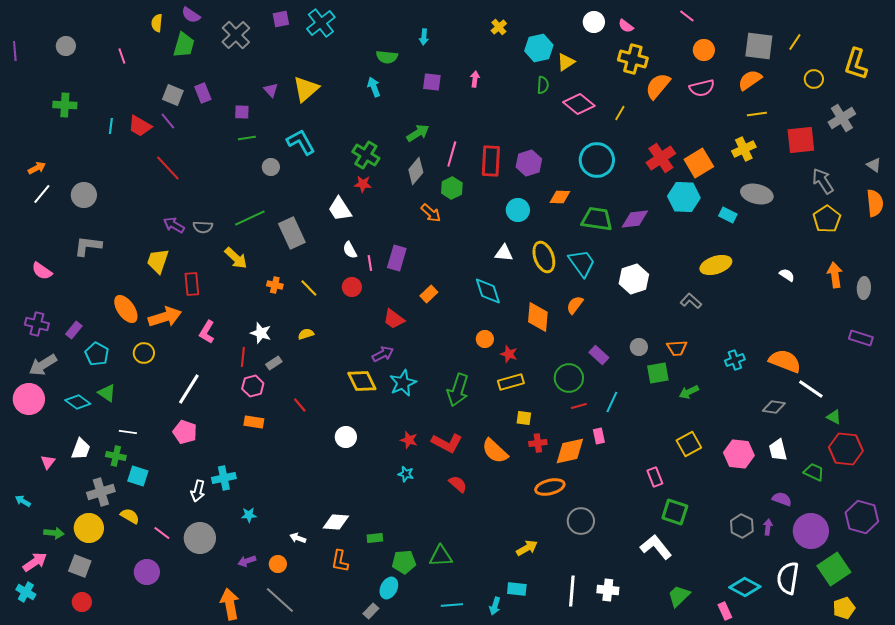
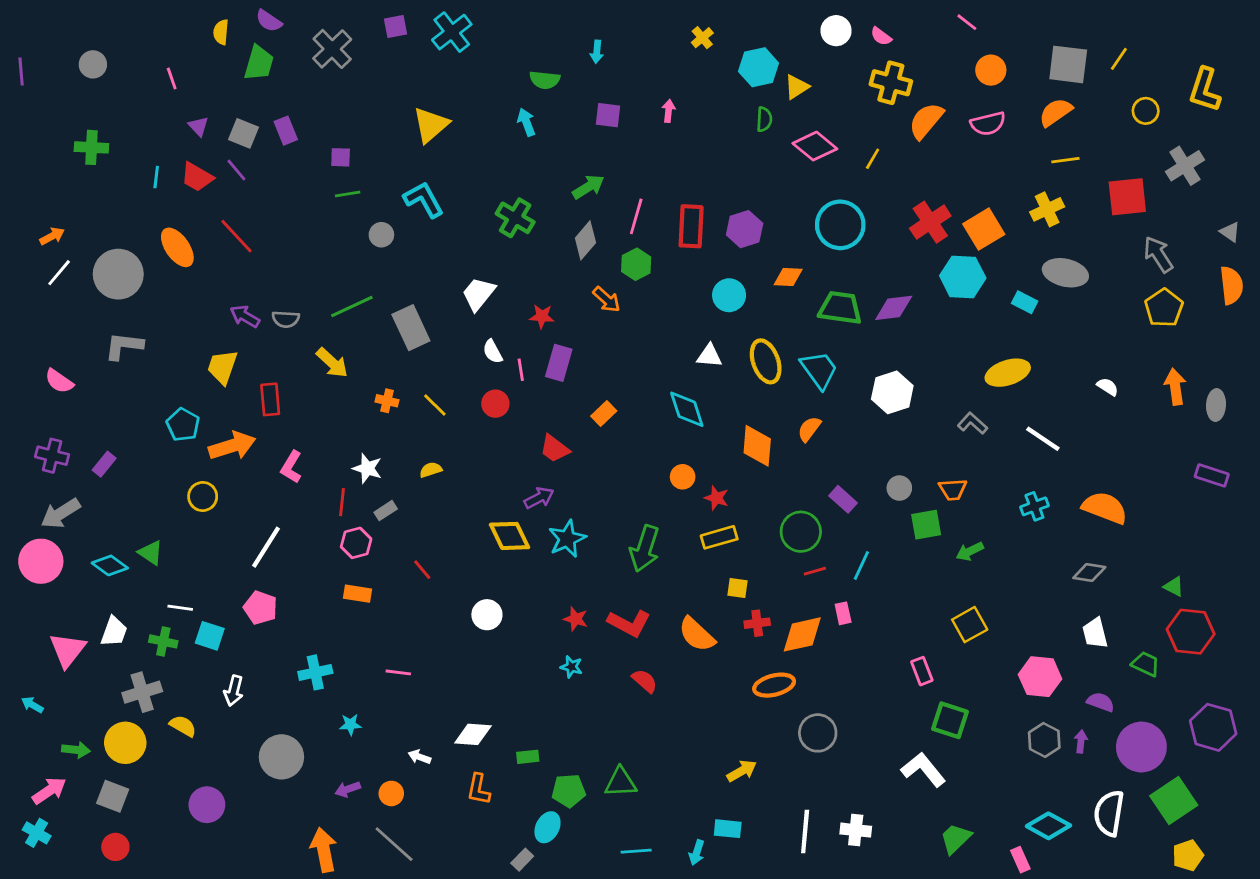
purple triangle: (271, 90) -> (198, 126), moved
red star: (363, 184) -> (542, 316), moved
gray circle: (84, 195) -> (118, 274), size x1.4
white trapezoid: (340, 209) -> (479, 294), turned 72
orange ellipse: (126, 309) -> (177, 247), moved
cyan pentagon: (97, 354) -> (183, 425), moved
white line: (811, 389) -> (1043, 439), moved
pink hexagon: (739, 454) -> (1040, 677), moved
pink triangle: (48, 462) -> (68, 650), size x1.8
cyan square: (138, 476) -> (210, 636), moved
white arrow: (198, 491) -> (234, 691), moved
pink line: (162, 533) -> (398, 672), moved, turned -30

